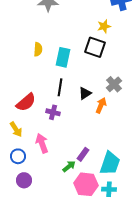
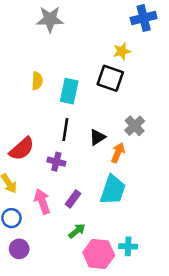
purple rectangle: (83, 154) -> (73, 199), moved
cyan trapezoid: (110, 163) -> (113, 190), moved
cyan cross: (109, 189) -> (128, 246), moved

